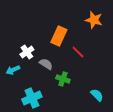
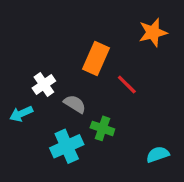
orange star: (94, 20) -> (153, 32), turned -30
cyan semicircle: (97, 95) -> (158, 154), turned -64
cyan cross: (32, 98) -> (67, 146), moved

